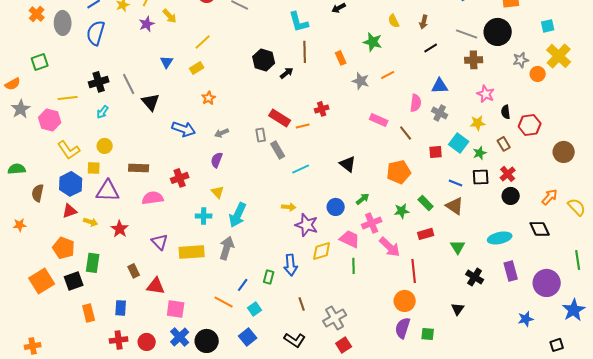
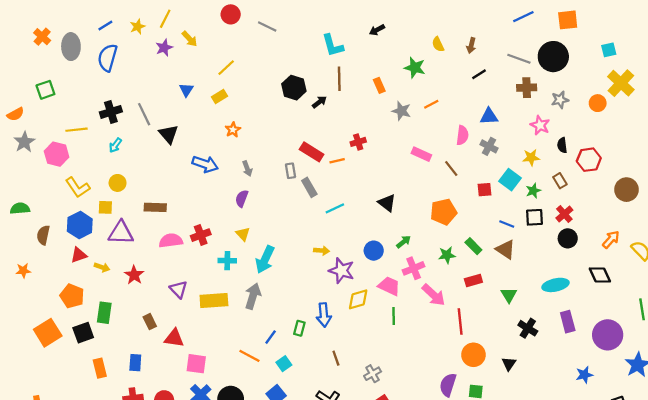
gray star: (521, 60) -> (560, 100), moved
gray arrow: (222, 133) -> (247, 169), turned -88
red cross: (180, 178) -> (201, 235), moved
orange circle: (405, 301) -> (473, 355), moved
gray cross: (335, 318) -> (373, 374), size x0.7

